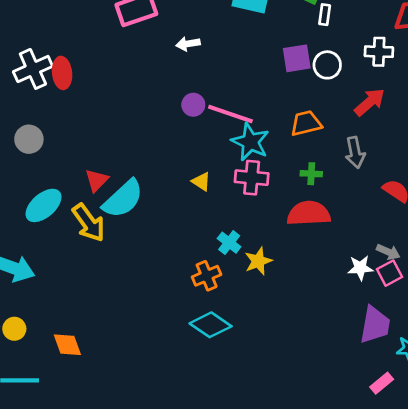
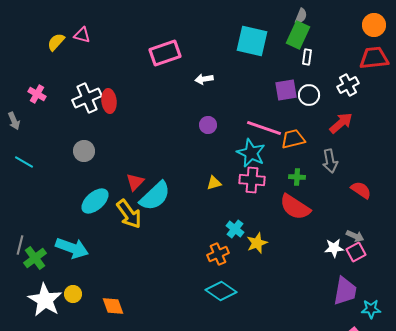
white cross: (379, 52) -> (348, 85), turned -30
pink line: (230, 114) -> (264, 128), moved
yellow triangle: (201, 182) -> (214, 183), turned -49
red semicircle: (309, 213) -> (295, 207), turned -144

